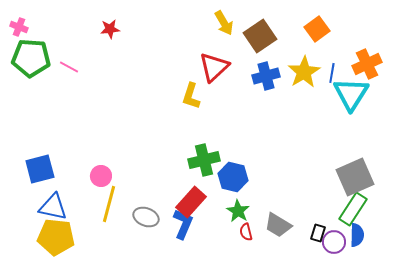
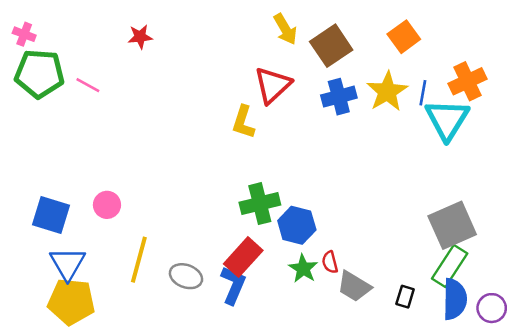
blue square: (40, 169) -> (51, 215), turned 32
pink circle: (101, 176) -> (107, 205), moved
blue triangle: (53, 207) -> (68, 263), turned 48
red semicircle: (246, 232) -> (330, 262), moved
blue semicircle: (357, 235) -> (455, 299), size x1.4
purple circle: (334, 242) -> (492, 308), moved

